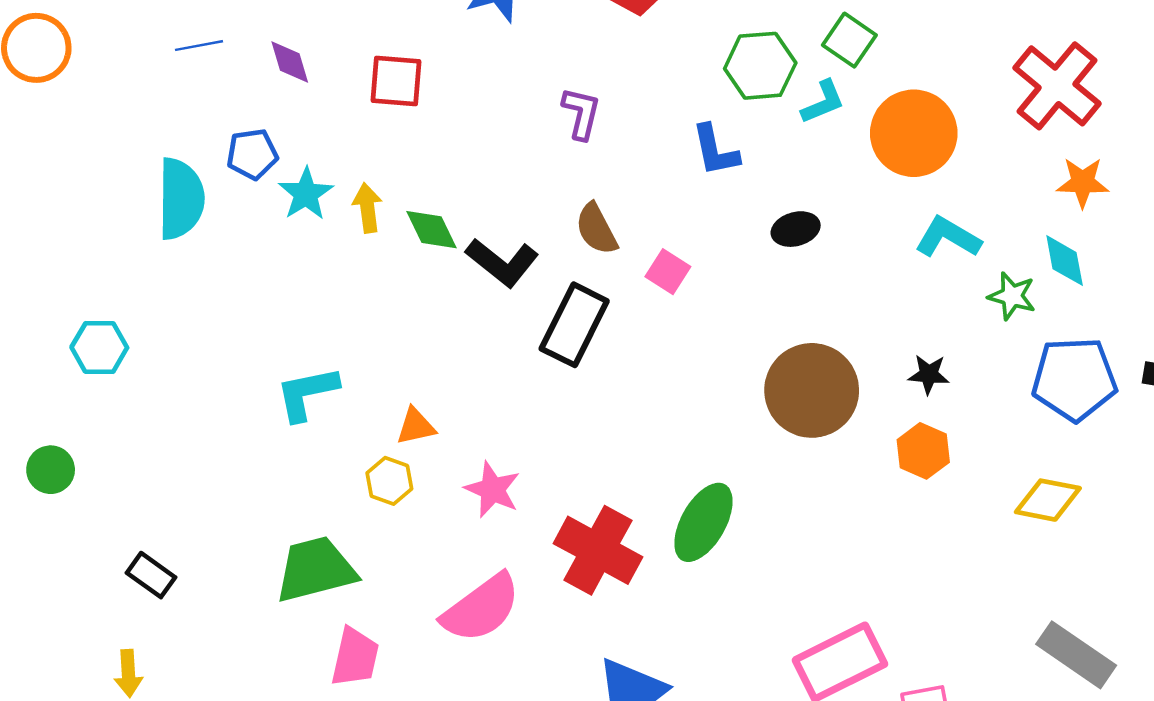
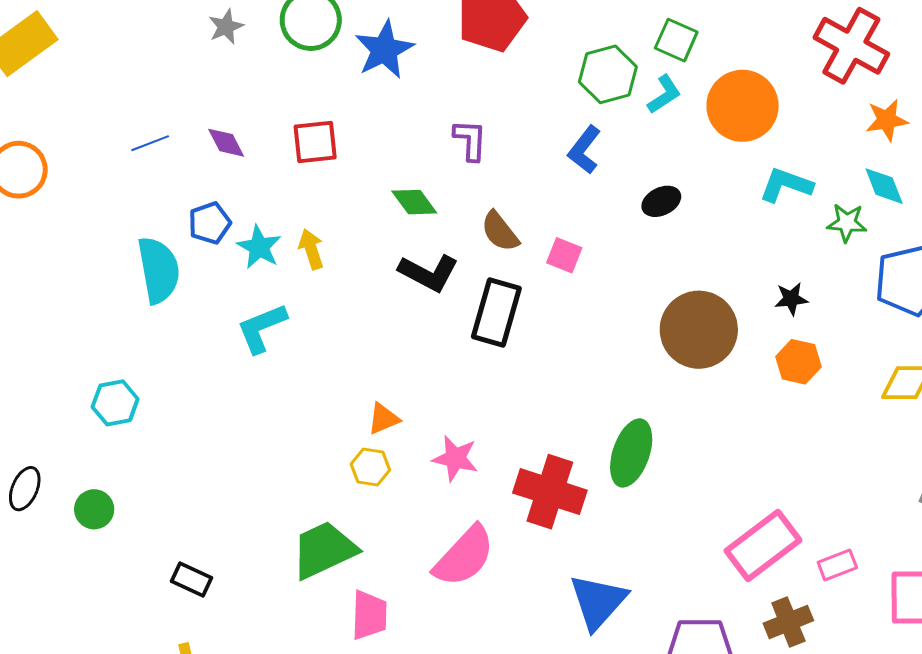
blue L-shape: (715, 150) -> (584, 150), turned 60
green diamond: (431, 230) -> (414, 202), moved
cyan L-shape: (307, 393) -> (262, 328), moved

